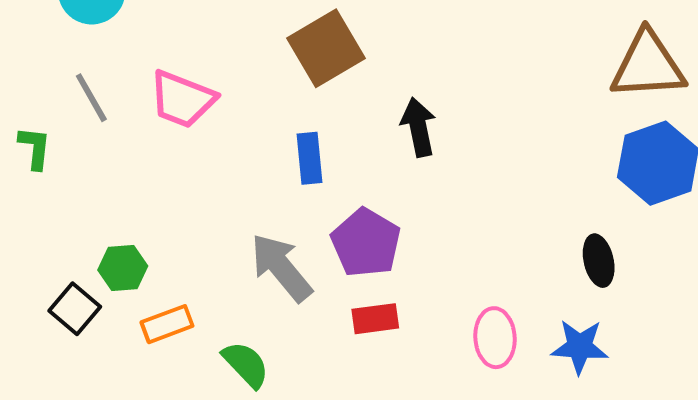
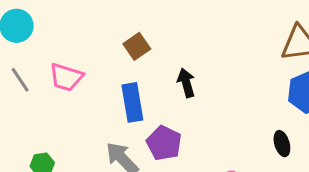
brown square: (326, 48) -> (137, 46), size x0.7
blue rectangle: (310, 158) -> (132, 102), size x1.5

